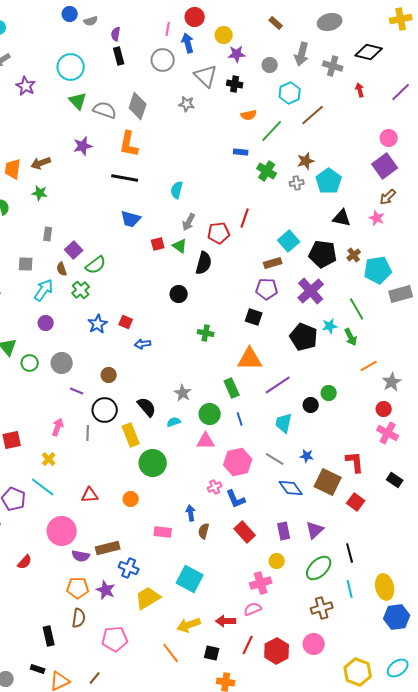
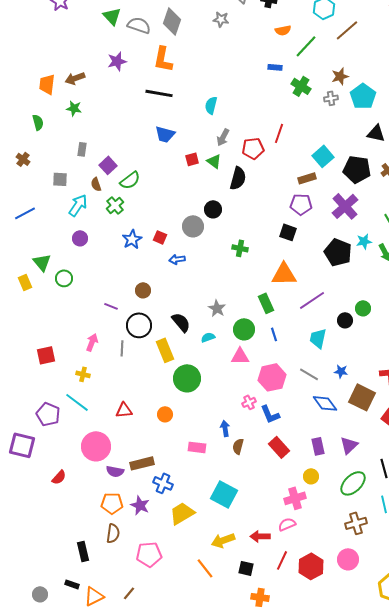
gray circle: (62, 363) -> (193, 226), moved
yellow cross: (49, 459) -> (83, 374), turned -32

